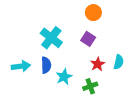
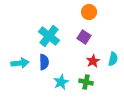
cyan star: (64, 77) -> (61, 82), moved
green cross: (90, 86) -> (86, 82), turned 32

